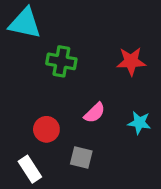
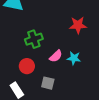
green cross: (61, 61) -> (34, 39), moved, turned -30
cyan star: (139, 123) -> (74, 58), moved

